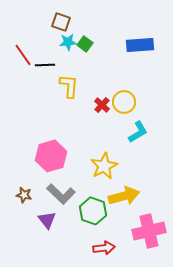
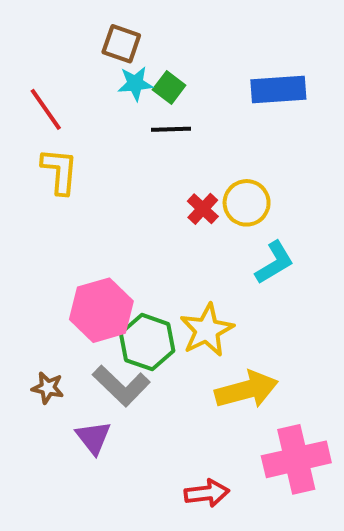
black line: (45, 65) -> (171, 129), moved
yellow L-shape: (69, 86) -> (60, 171), moved
green hexagon: (93, 211) -> (147, 342), moved

